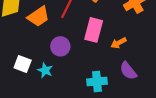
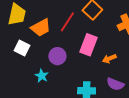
white square: (23, 64) -> (22, 48), moved
purple semicircle: (128, 71) -> (115, 84), turned -36

